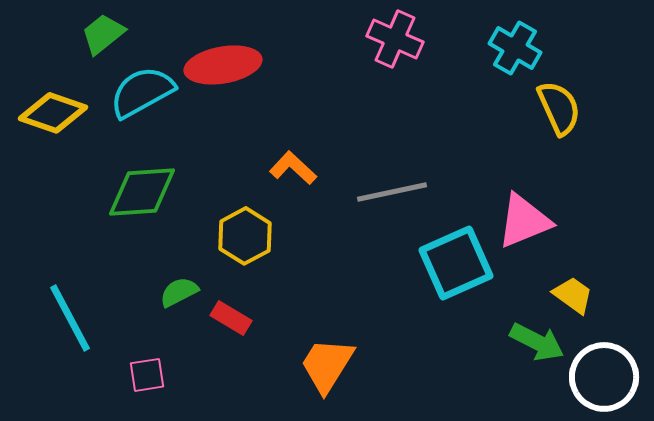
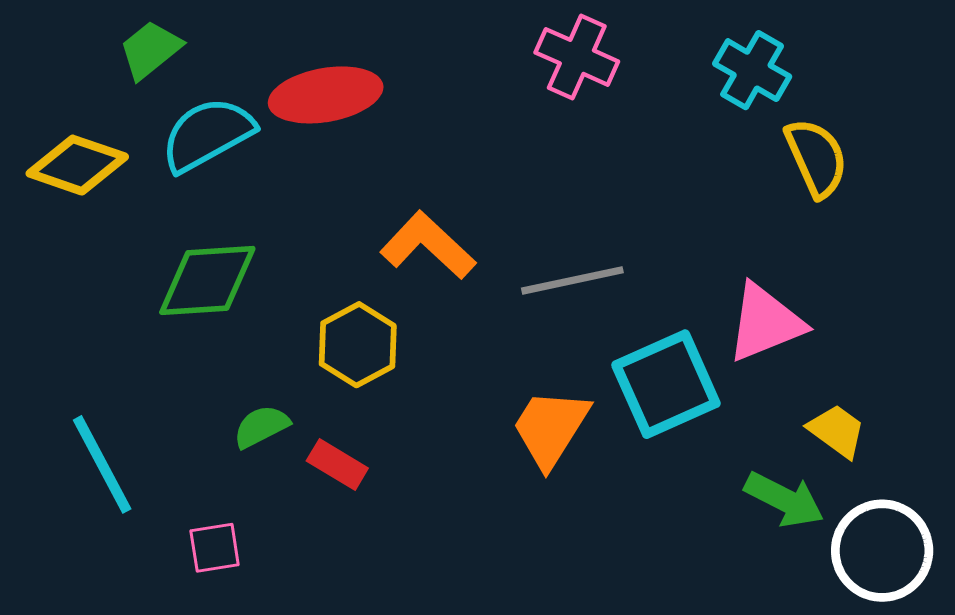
orange L-shape: (293, 168) -> (428, 245), size x1.4
orange trapezoid: (327, 365) -> (551, 428), moved

